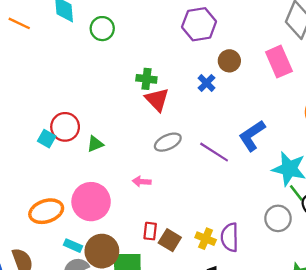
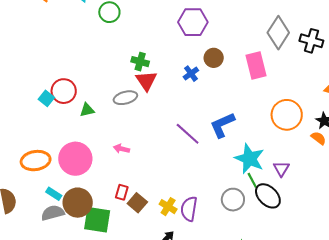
gray ellipse: (168, 142) -> (125, 98), moved

